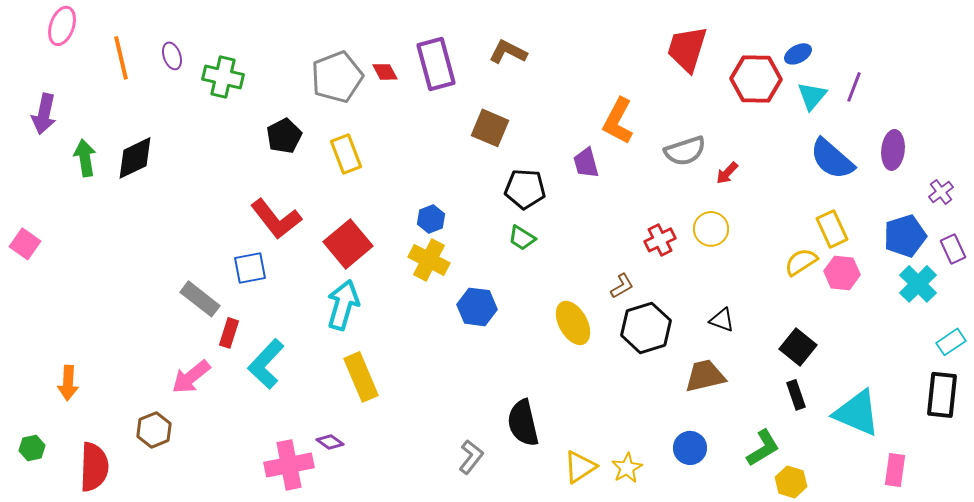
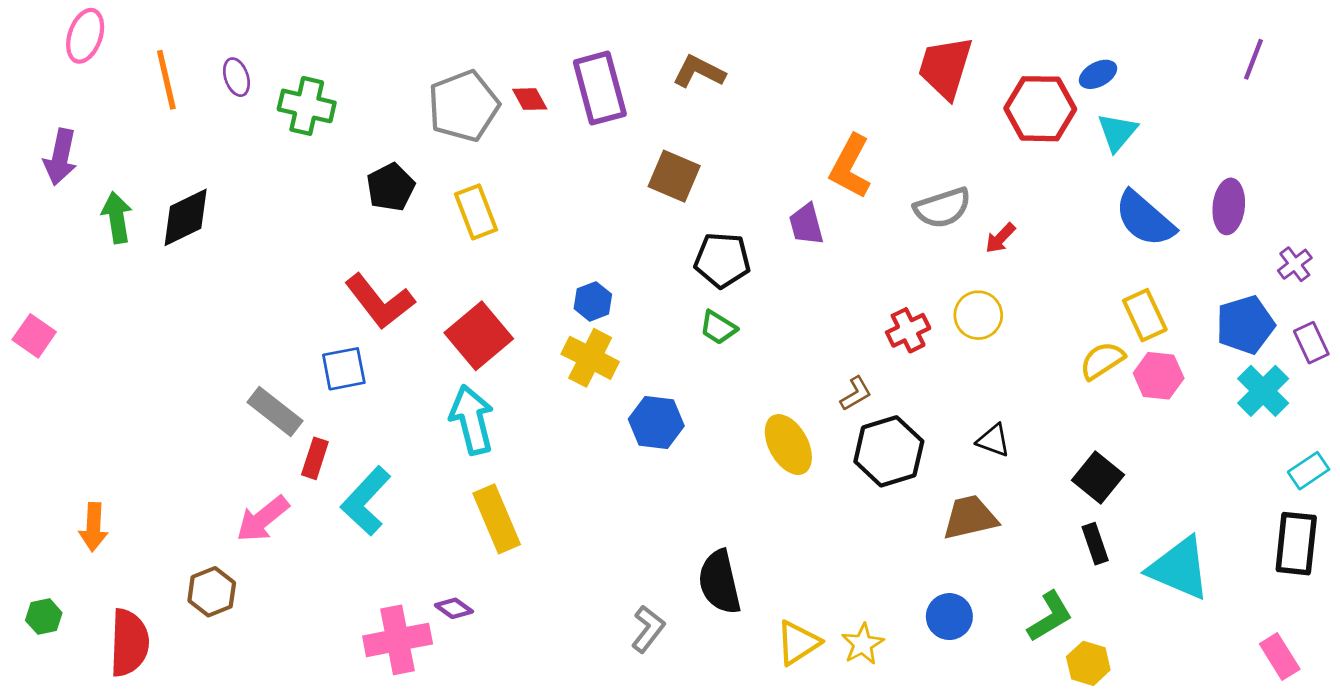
purple line: (854, 87) -> (1254, 59), moved
cyan arrow: (343, 305) -> (472, 420), turned -30
pink rectangle: (895, 470) -> (1280, 656), moved, turned -40

